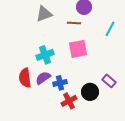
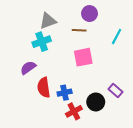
cyan cross: (45, 55) -> (42, 42), moved
red semicircle: (25, 78) -> (44, 87), moved
purple semicircle: (43, 78) -> (28, 68), moved

